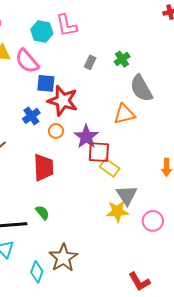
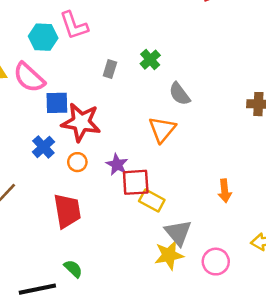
gray semicircle: (141, 88) -> (180, 94), size x0.7
orange triangle: (124, 114) -> (162, 129), turned -30
purple star: (86, 137) -> (117, 165), size x0.7

